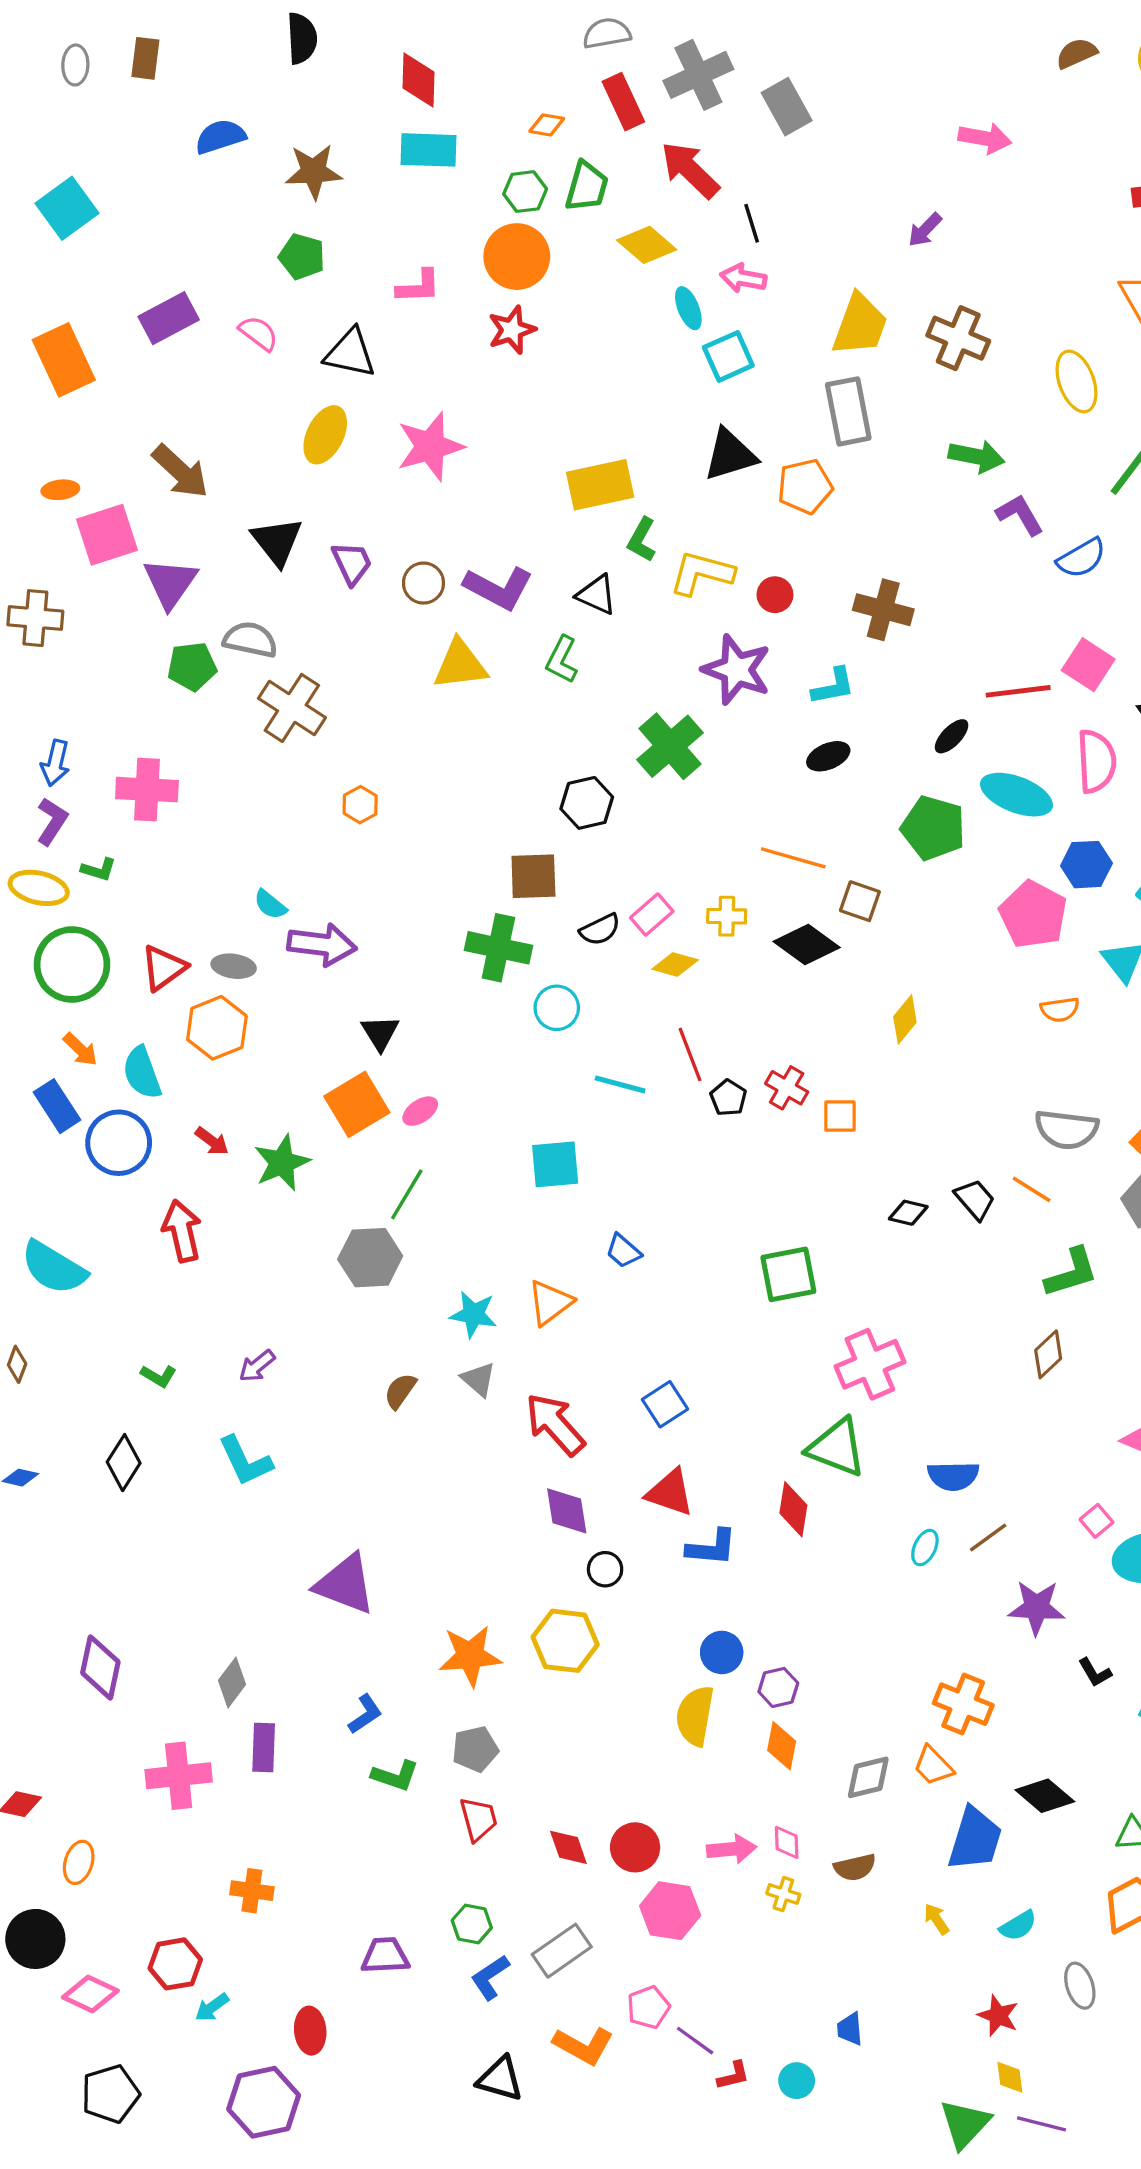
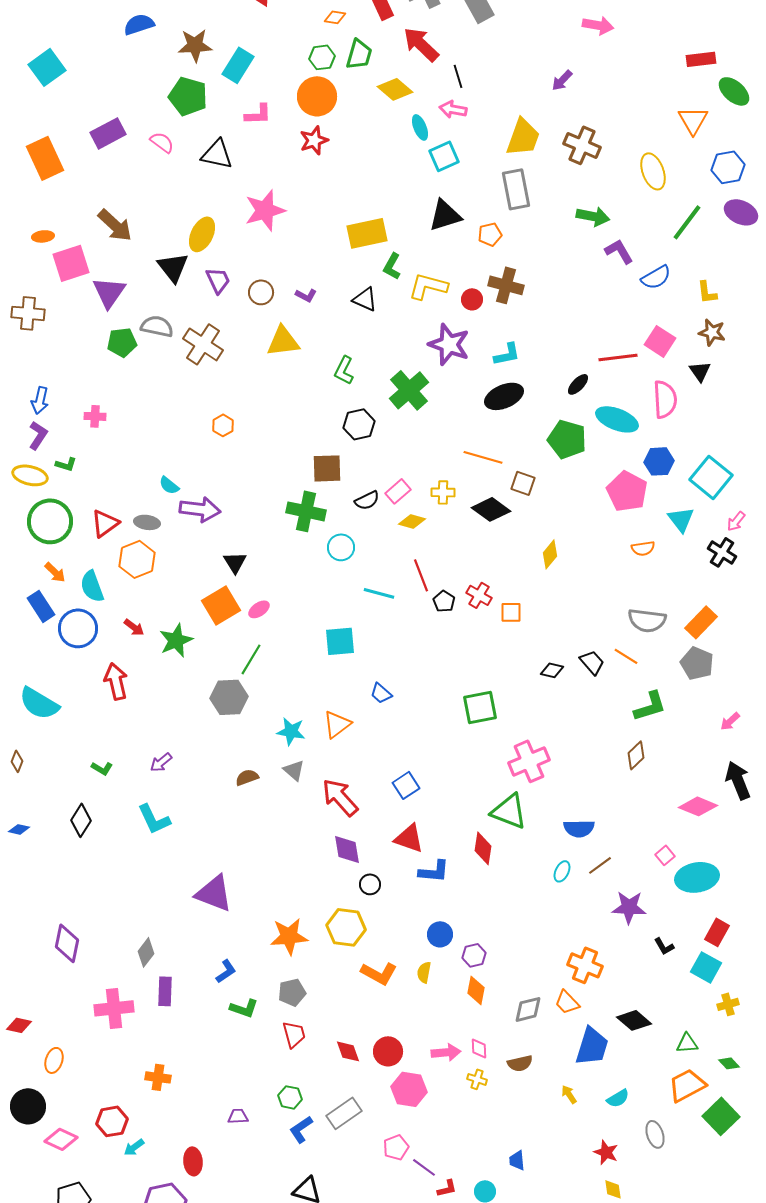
cyan rectangle: (428, 150) -> (238, 65), moved, turned -60
green pentagon: (302, 257) -> (188, 96), size x1.4
yellow ellipse: (325, 435) -> (202, 234), moved
orange pentagon: (805, 486) -> (490, 234), size x0.7
purple L-shape: (498, 588) -> (306, 295), size x0.5
brown cross: (883, 610) -> (506, 285), moved
green L-shape: (562, 660) -> (344, 370), moved
brown cross: (292, 708) -> (203, 344), moved
black ellipse: (828, 756) -> (504, 396), size x1.5
pink cross: (147, 790) -> (95, 416), size x0.6
brown semicircle: (400, 1391) -> (247, 777), turned 35
yellow semicircle: (695, 1716) -> (424, 972), size x0.6
purple trapezoid: (385, 1956) -> (238, 1116), size x0.7
orange L-shape: (583, 2046) -> (379, 973), moved

